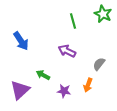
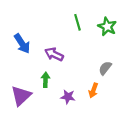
green star: (103, 14) -> (107, 27), moved
purple arrow: (67, 51) -> (54, 54), moved
green arrow: (43, 75) -> (46, 80), turned 64

